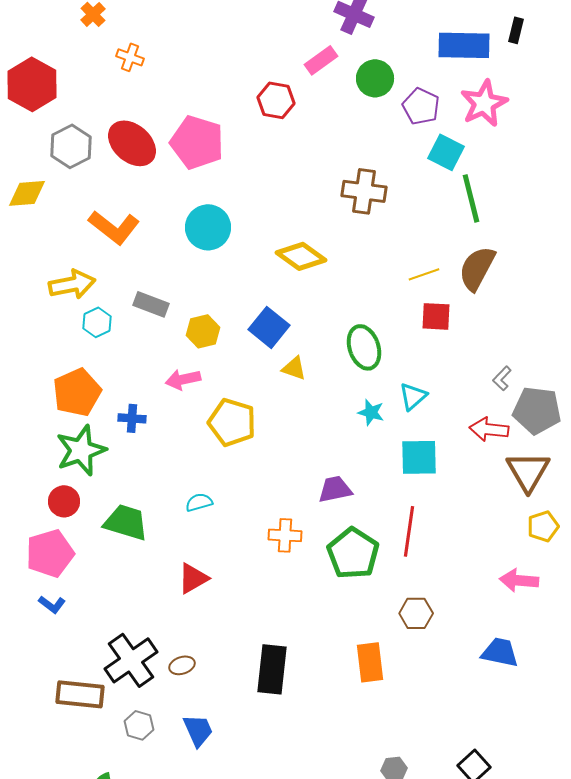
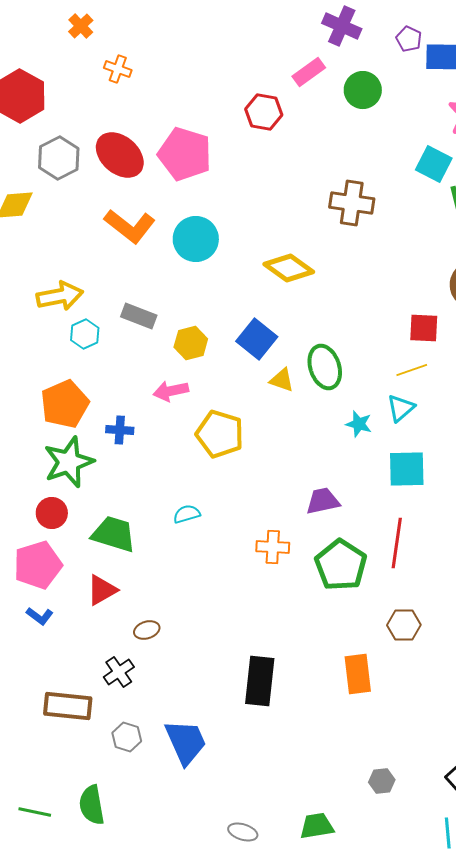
purple pentagon: (421, 106) -> (409, 39), moved, size x0.7
orange L-shape: (114, 227) -> (130, 226), moved
yellow line: (424, 274) -> (412, 370), moved
green ellipse: (364, 347) -> (325, 367), moved
red triangle: (193, 578) -> (102, 590), moved
black cross: (131, 660) -> (119, 672), size x0.6
brown ellipse: (182, 665) -> (147, 630), moved
blue trapezoid: (198, 730) -> (186, 742), size x1.4

